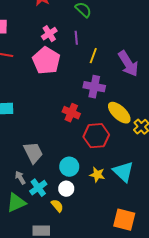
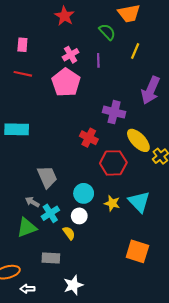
yellow line: (93, 56) -> (135, 51), moved
purple arrow: (128, 64) -> (151, 90), turned 52
gray arrow: (20, 178) -> (32, 202), turned -32

